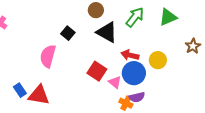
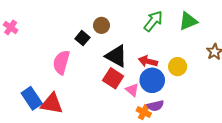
brown circle: (96, 10) -> (101, 25), moved
black triangle: (107, 32) -> (116, 56), moved
blue rectangle: (20, 90) -> (32, 98), size x1.5

